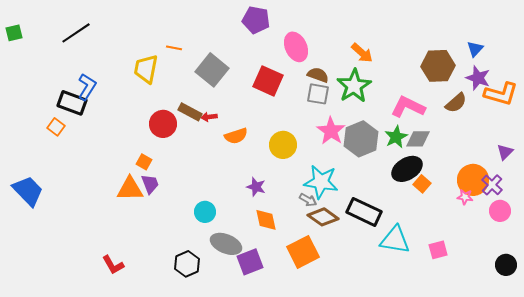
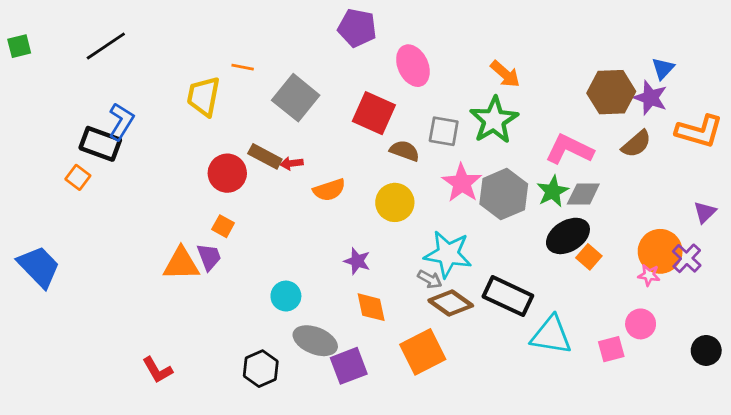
brown semicircle: (318, 75) -> (405, 151), moved
purple star: (478, 78) -> (650, 98), moved
orange square: (144, 162) -> (223, 226), moved
pink circle: (500, 211) -> (641, 324), moved
black circle: (506, 265) -> (706, 350), moved

